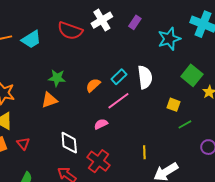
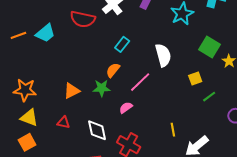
cyan rectangle: (119, 77) -> (122, 44), moved
green star: (57, 78) -> (102, 88), moved
yellow square: (173, 105) -> (195, 79), turned -32
red triangle: (23, 144) -> (63, 122), moved, turned -32

